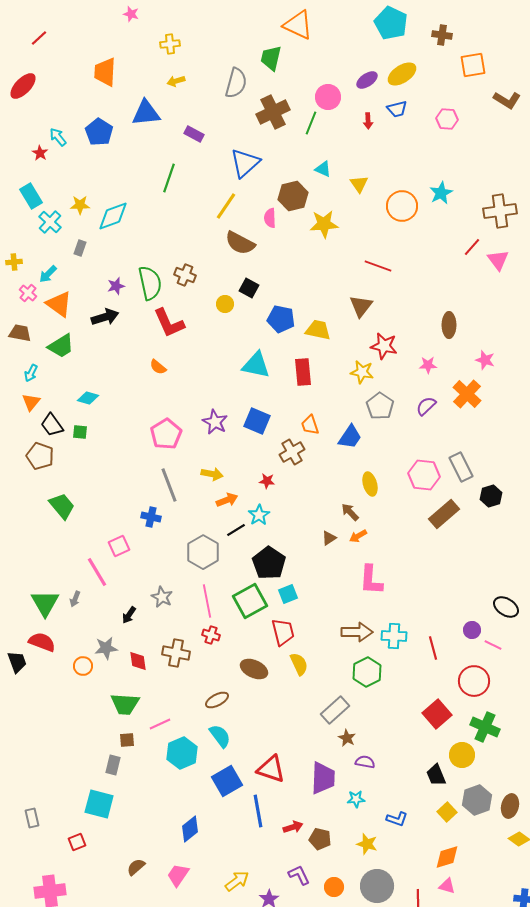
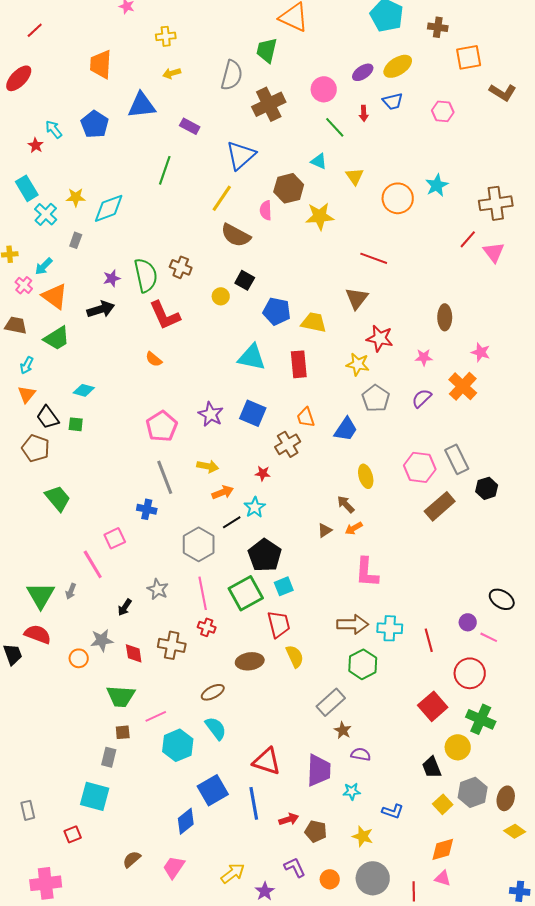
green line: (311, 123) -> (335, 127), moved, turned -65
brown ellipse: (254, 669) -> (250, 661), turned -32
blue square: (227, 781) -> (213, 790), moved

